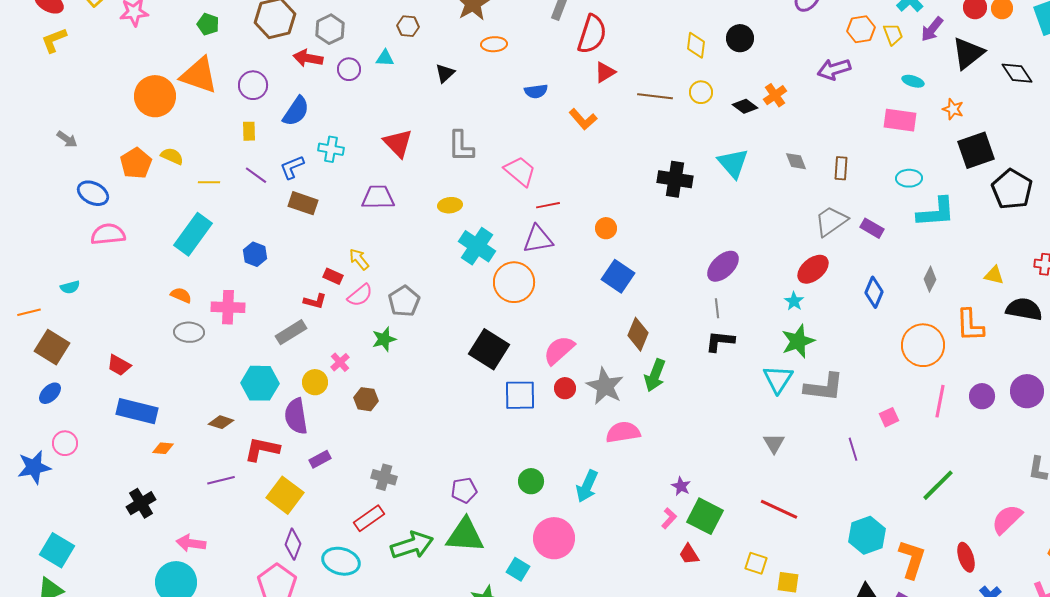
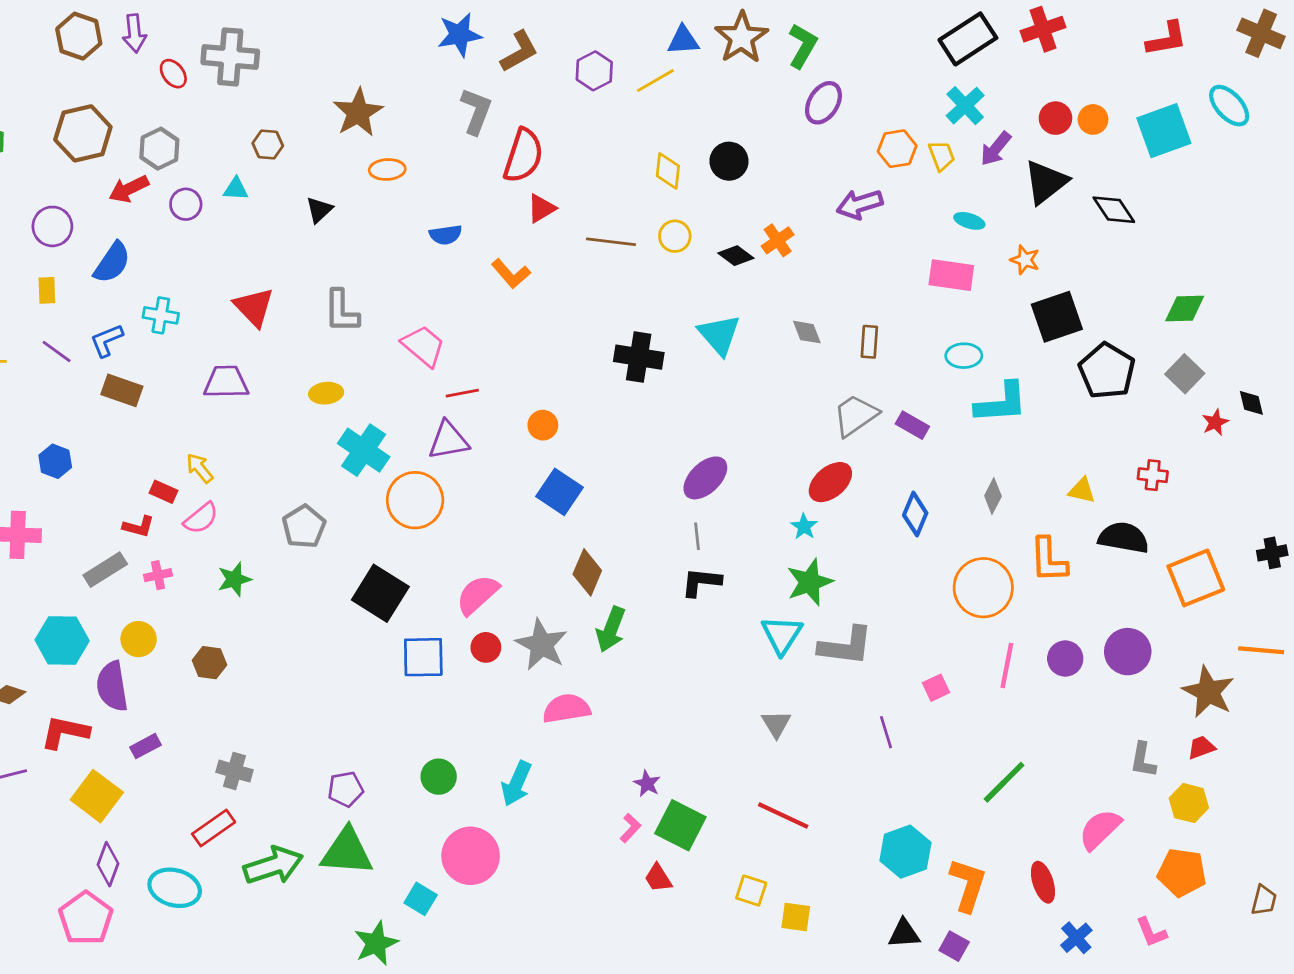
red arrow: (308, 58) -> (129, 189), turned -36
gray pentagon: (404, 301) -> (304, 527), moved
pink cross: (340, 362) -> (158, 575), moved, turned 30

